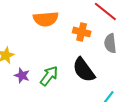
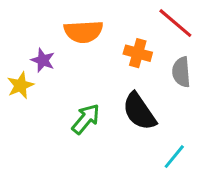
purple star: (22, 75) -> (43, 60), moved

